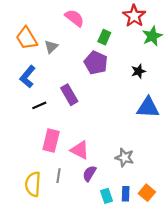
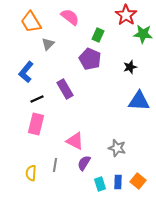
green star: (152, 36) -> (143, 34), turned 30
orange trapezoid: (27, 38) -> (31, 22), moved
pink rectangle: (51, 140) -> (36, 124), moved
yellow semicircle: (33, 184) -> (31, 173), size x0.7

